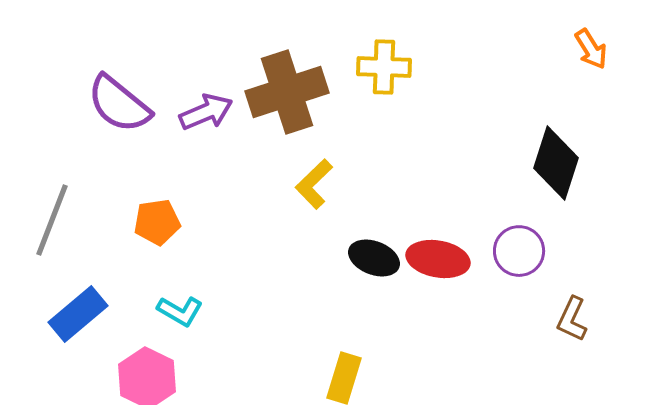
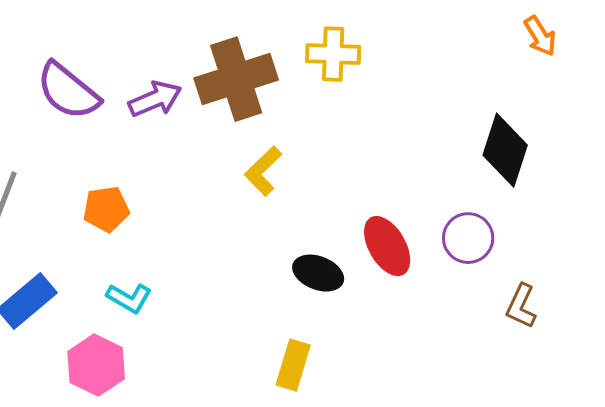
black ellipse: (374, 258) -> (318, 273), moved
red ellipse: (438, 259) -> (387, 246), turned 50

